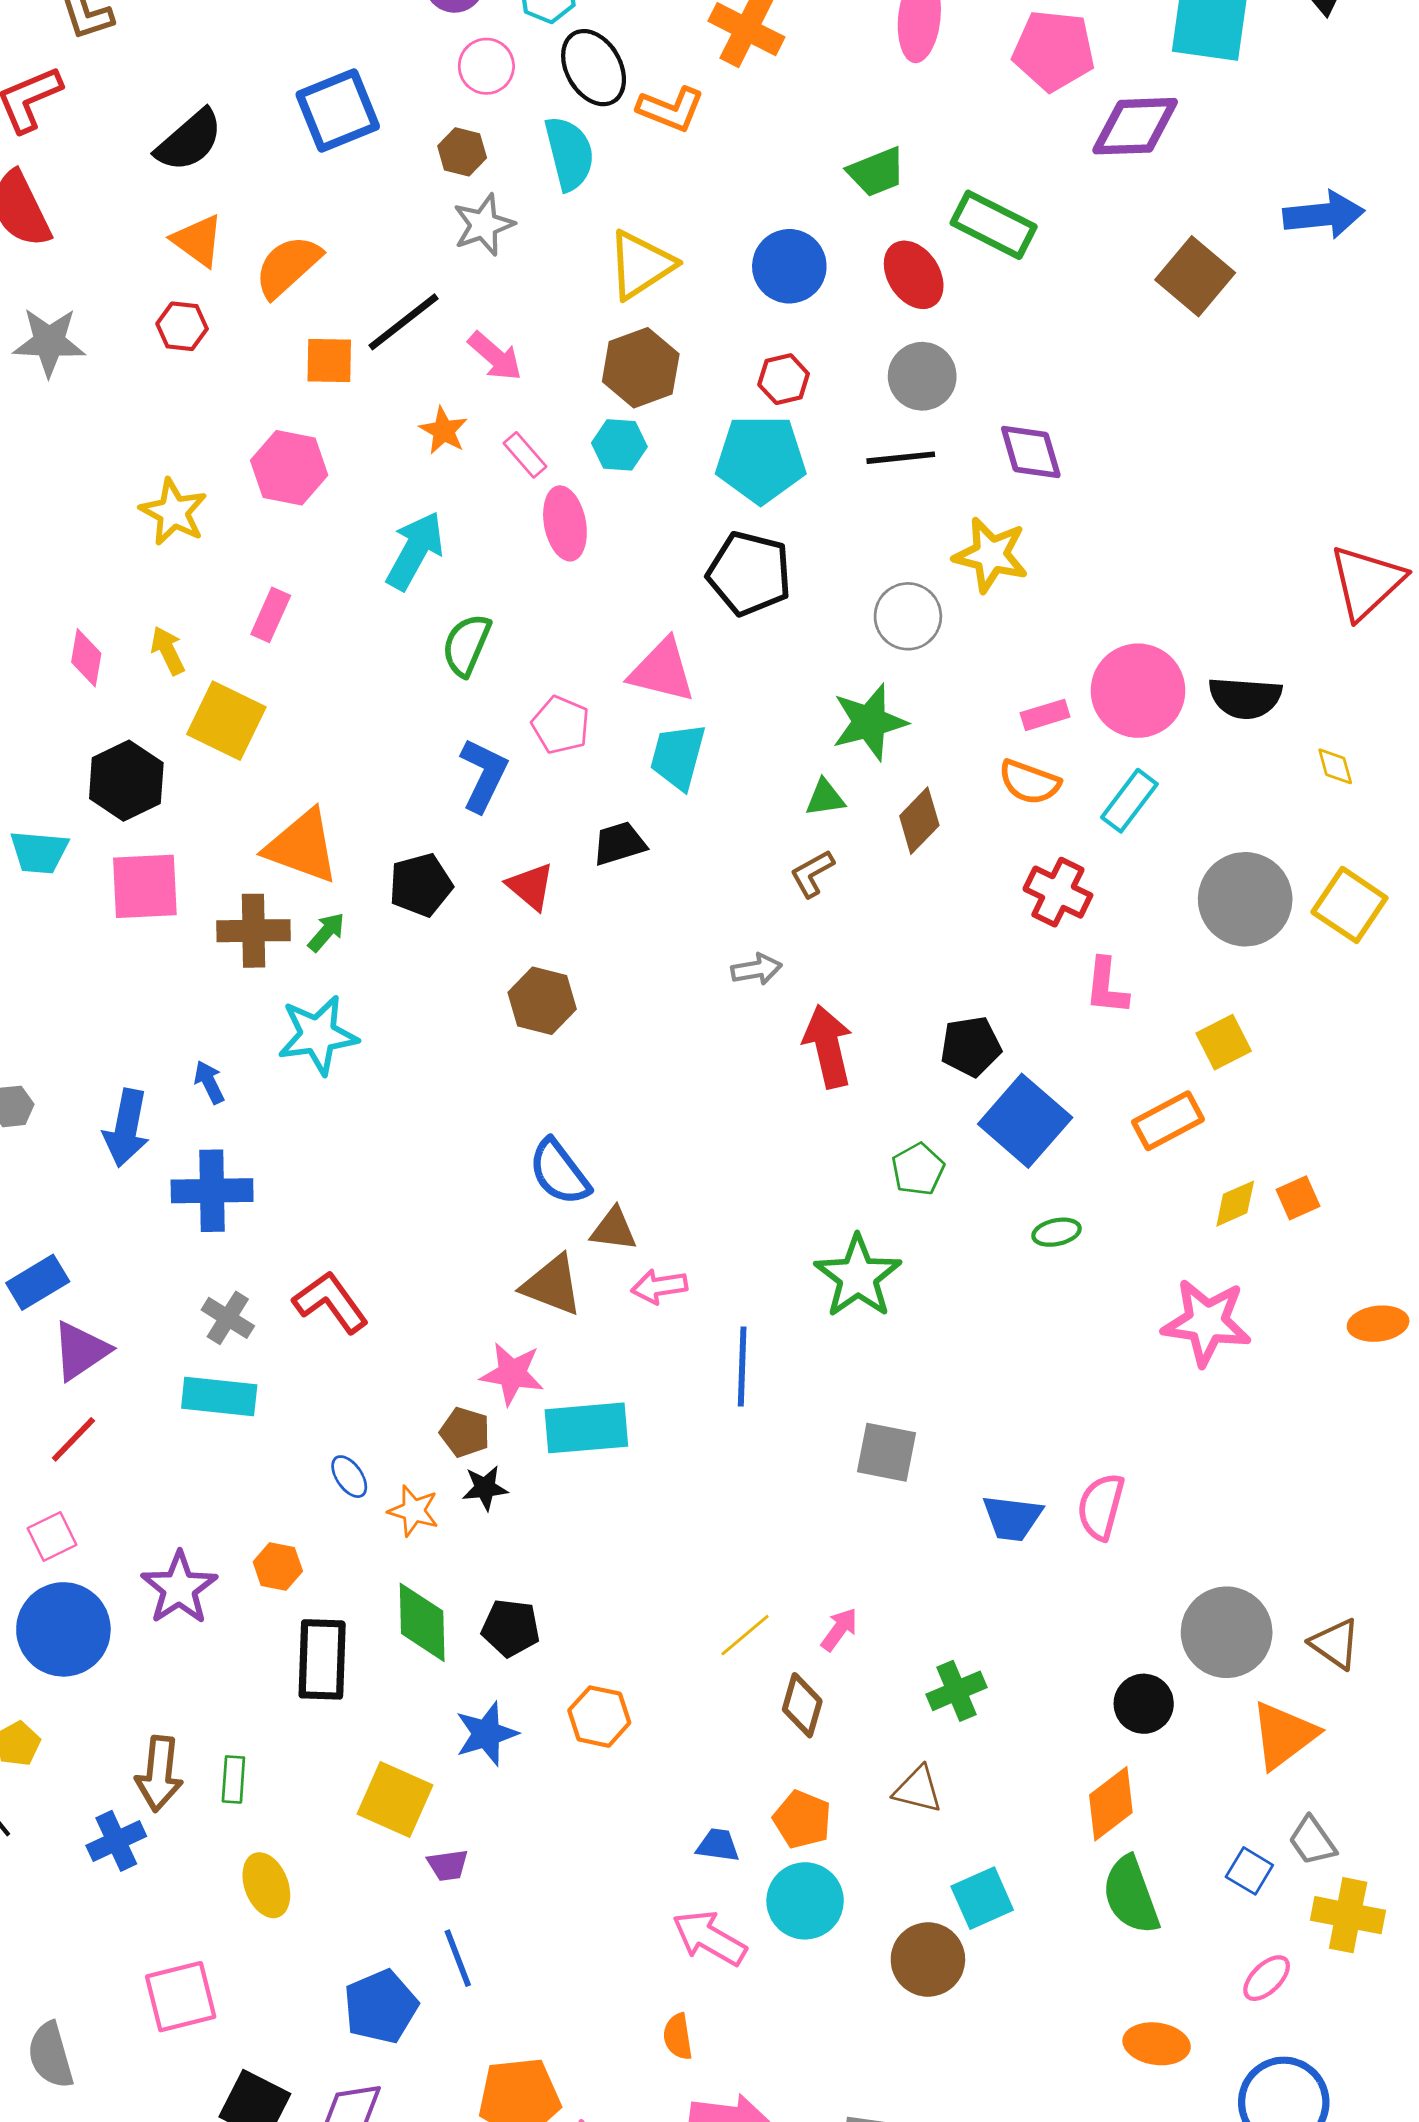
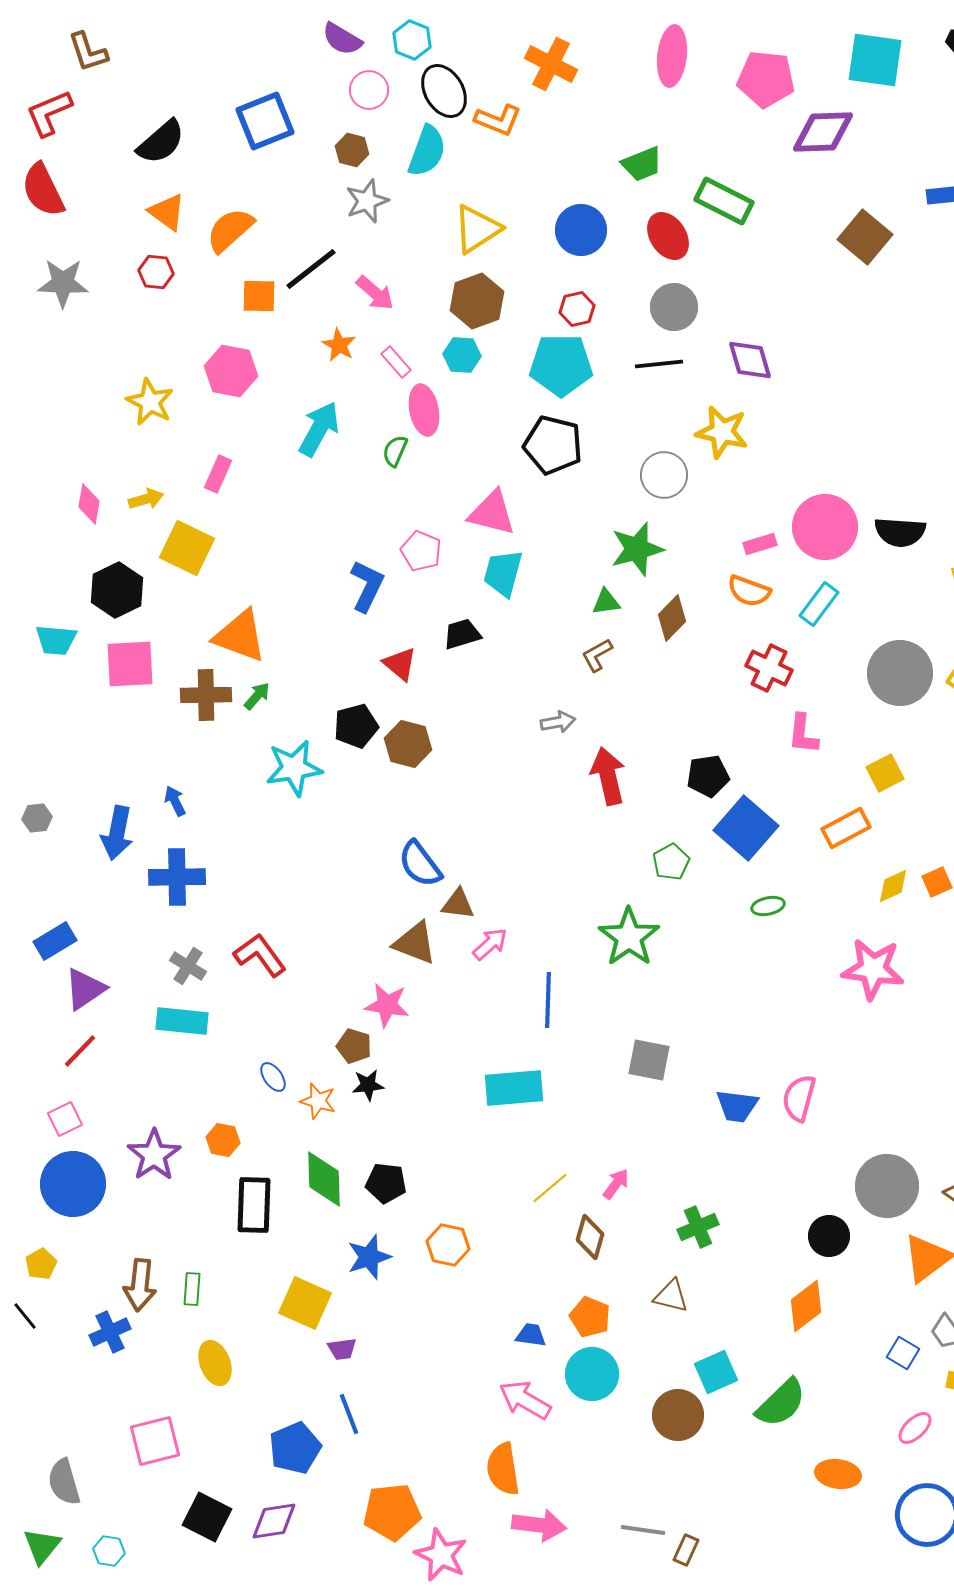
cyan semicircle: (569, 153) -> (427, 151), turned 34
green semicircle: (466, 645) -> (395, 451), moved, size x0.7
yellow arrow: (168, 651) -> (146, 499), turned 100
black pentagon: (421, 885) -> (356, 726), moved
cyan star: (318, 1035) -> (294, 768), moved
pink arrow: (659, 1286) -> (490, 944), turned 147
cyan rectangle: (586, 1428) -> (514, 1088), moved
green semicircle: (1131, 1895) -> (781, 1403), moved, turned -114
orange semicircle: (678, 2037) -> (503, 1469), size x1.6

